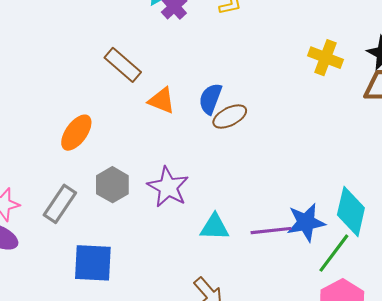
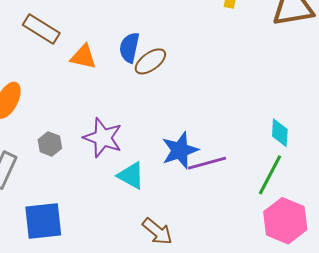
gray hexagon: (112, 185) -> (50, 144), size x0.7
cyan diamond: (351, 211) -> (280, 133), size x0.6
blue star: (306, 222) -> (180, 150), moved
cyan triangle: (215, 227) -> (131, 176), moved, turned 36

